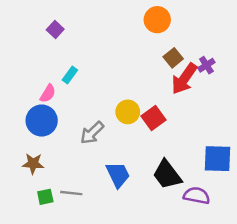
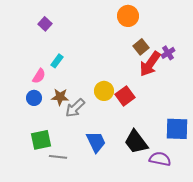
blue circle: (42, 121) -> (34, 98), size x0.6
brown star: (33, 164) -> (60, 97), moved
green square: (45, 197) -> (41, 140), moved, size x1.5

